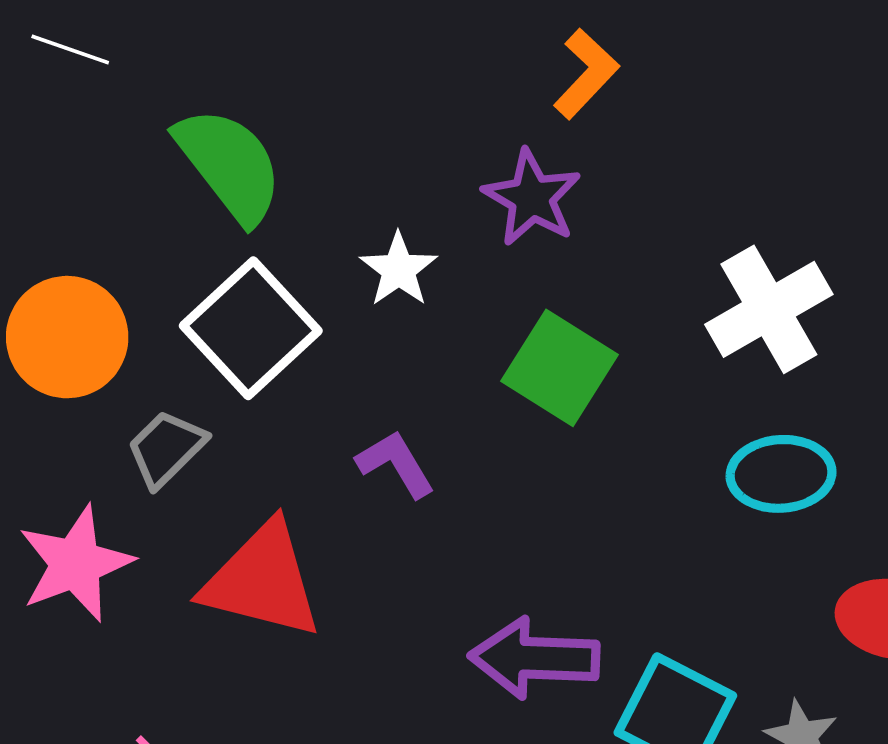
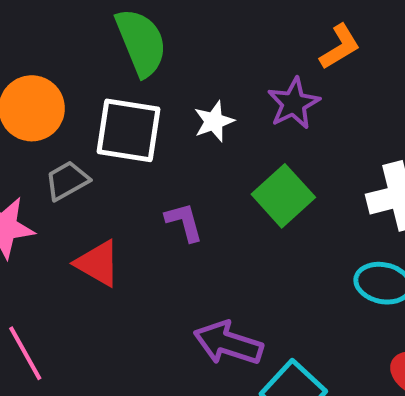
white square: (251, 328) -> (129, 130), turned 36
red triangle: (262, 581) -> (98, 263), size x0.7

